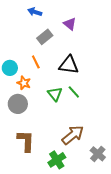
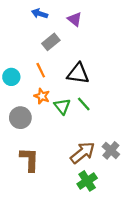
purple triangle: (70, 24) -> (75, 19), moved
orange star: (24, 83) -> (42, 96), moved
gray cross: (98, 154) -> (111, 150), moved
green cross: (57, 160) -> (87, 181), moved

